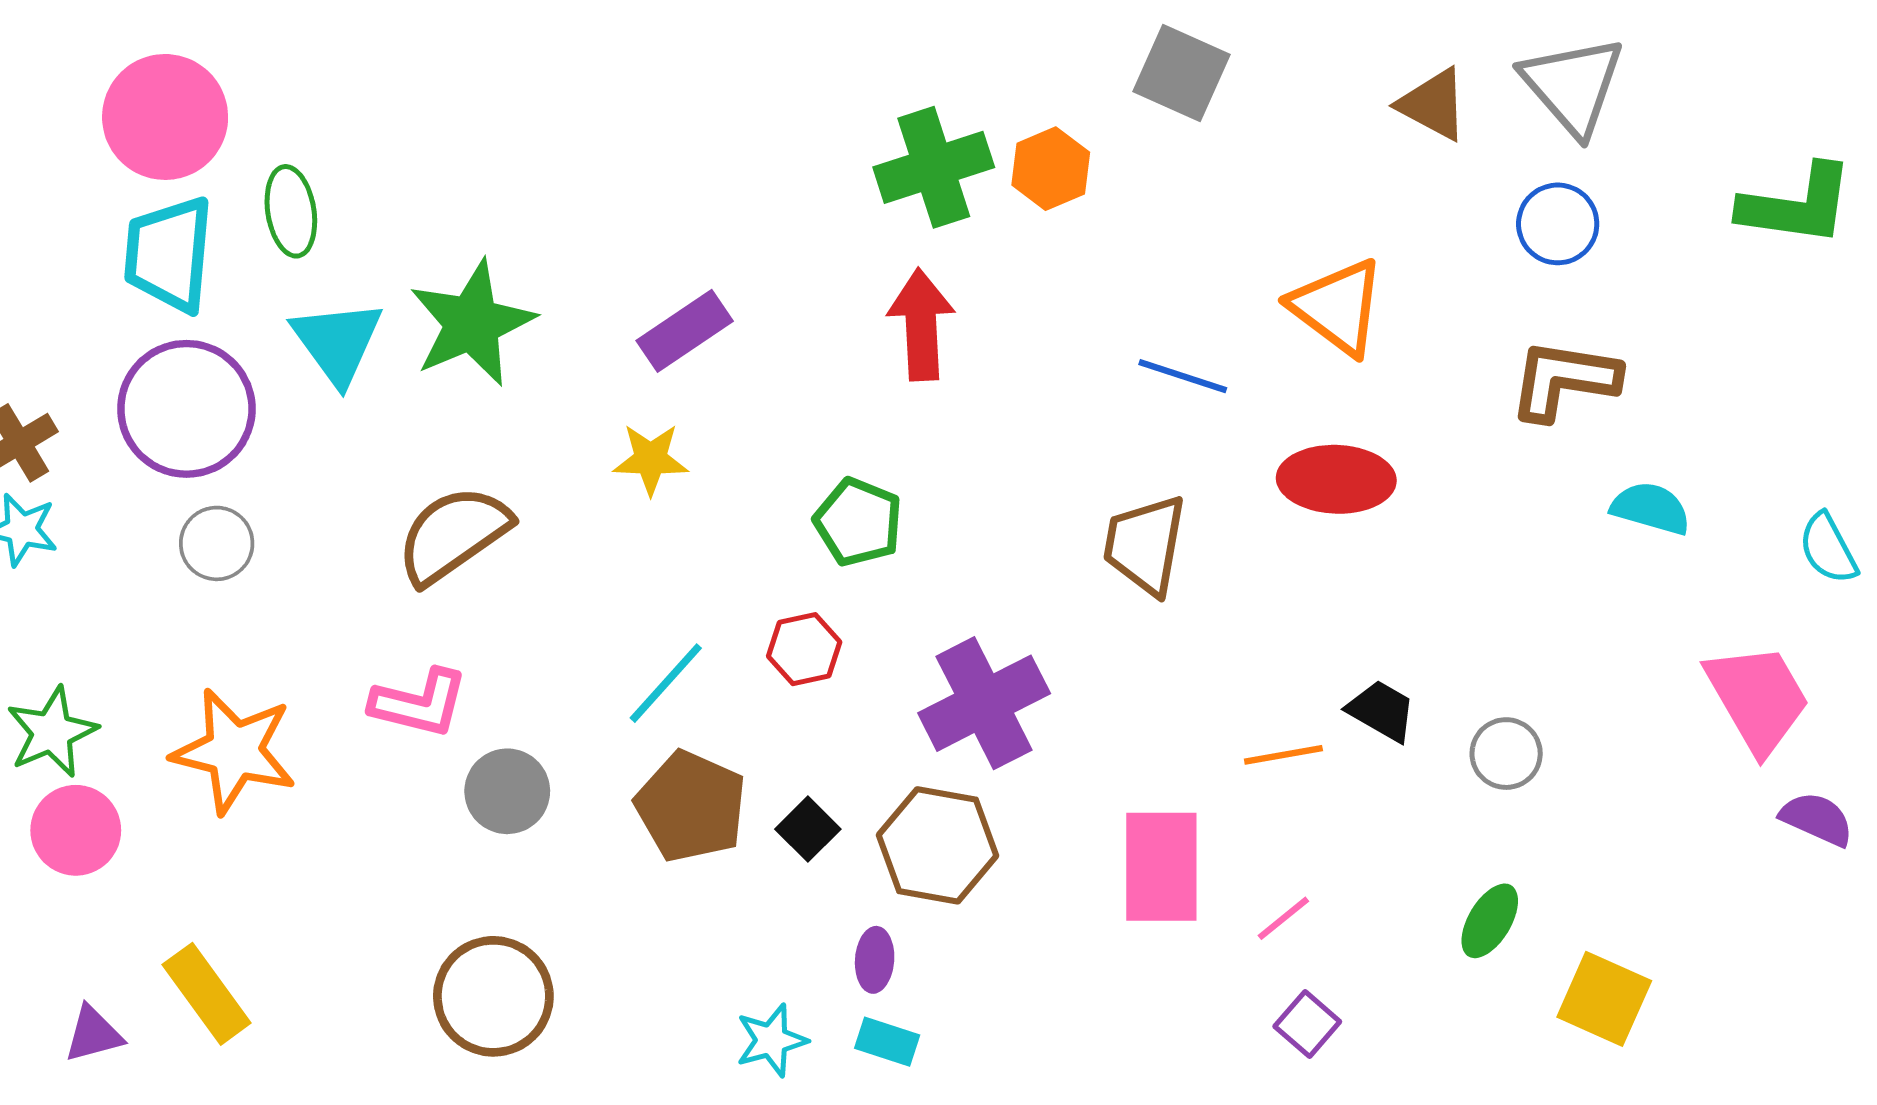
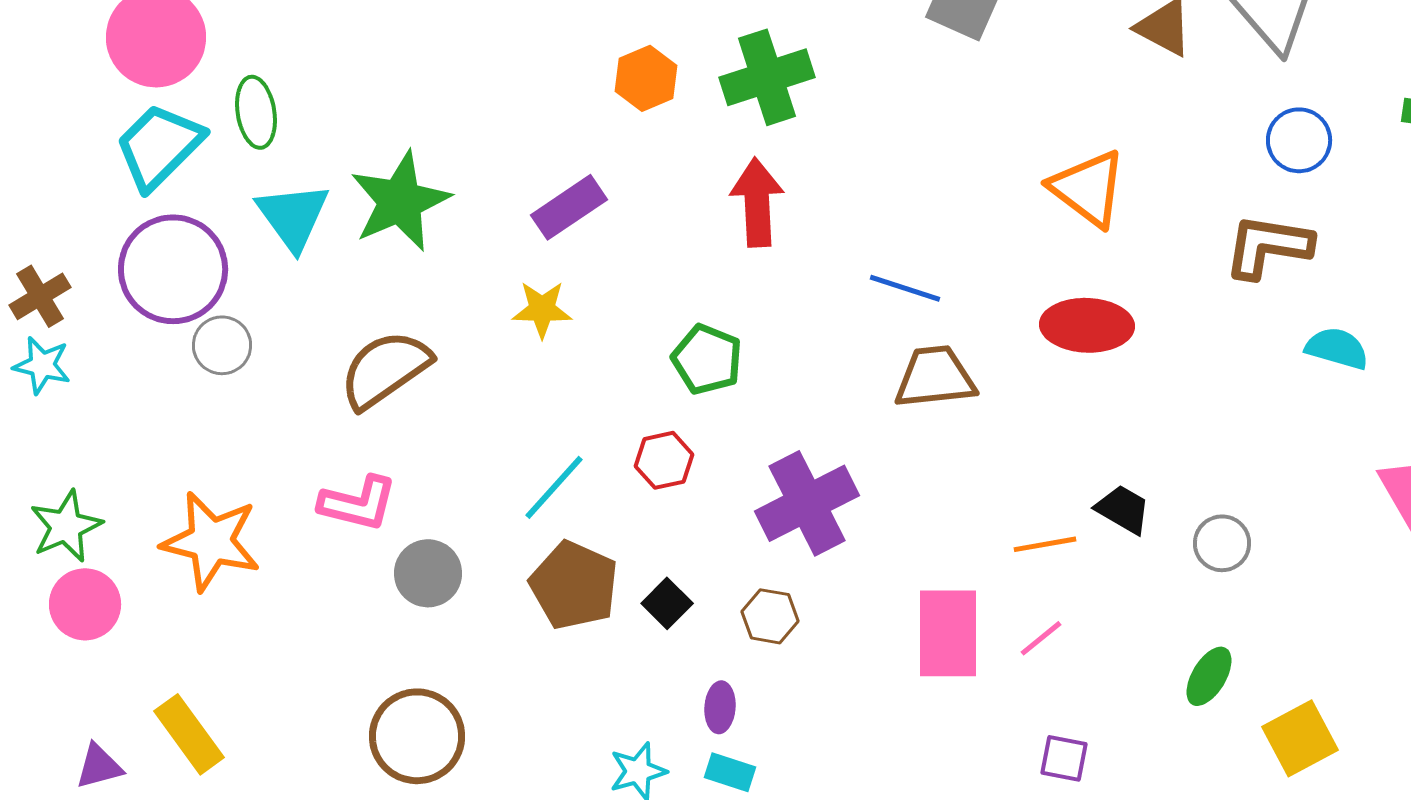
orange hexagon: (1051, 169) -> (646, 78), moved
blue circle: (1558, 224) -> (1299, 140), moved
cyan trapezoid: (169, 254) -> (159, 146), turned 40
blue line: (1183, 376) -> (905, 288), moved
gray circle: (217, 543) -> (222, 345), moved
brown trapezoid: (1145, 545) -> (935, 377), turned 74
brown hexagon: (937, 845) -> (770, 616), size x0.6
pink line: (1283, 918) -> (1041, 638), moved
yellow square: (1604, 999) -> (1300, 738), turned 38
purple square: (1307, 1024) -> (1064, 758), turned -30

